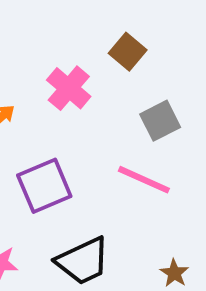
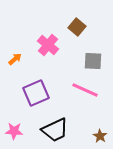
gray square: (160, 121) -> (93, 61), turned 30

